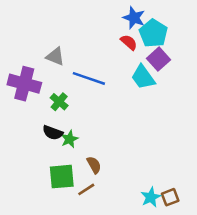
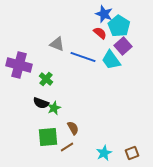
gray triangle: (55, 57) -> (57, 44), moved
blue line: (89, 78) -> (83, 57), moved
cyan star: (151, 197) -> (104, 153), moved

